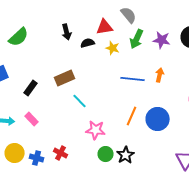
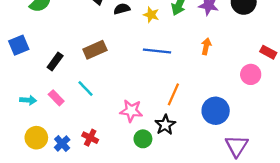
blue line: (133, 79) -> (157, 51), moved
cyan line: (80, 101) -> (86, 88), moved
blue circle: (158, 119) -> (216, 111), moved
black star: (126, 155) -> (165, 125), moved
blue cross: (37, 158) -> (62, 144), turned 32

